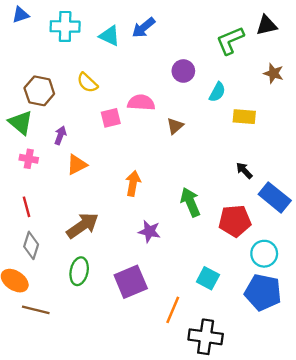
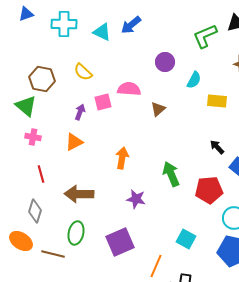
purple arrow: (60, 135) -> (80, 112), moved
red line: (26, 207) -> (41, 174), moved
brown arrow: (83, 226) -> (79, 194), turned -144
brown line: (36, 310) -> (53, 254), moved

